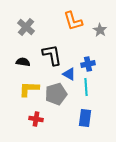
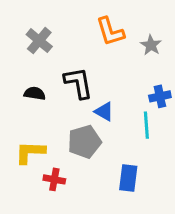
blue cross: (88, 64) -> (160, 96), moved
cyan line: (86, 87) -> (146, 125), moved
yellow L-shape: (29, 89) -> (30, 152), moved

